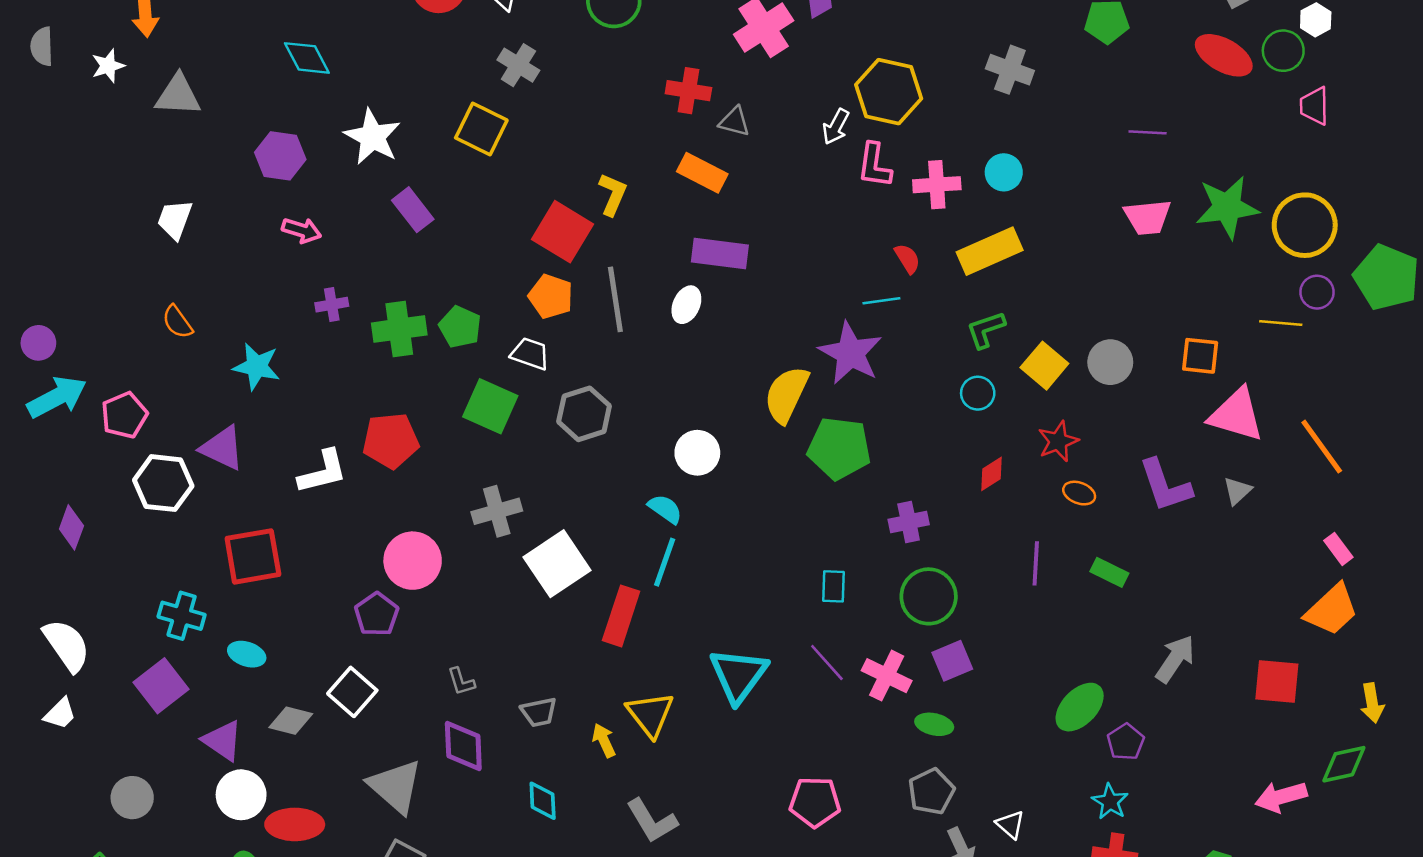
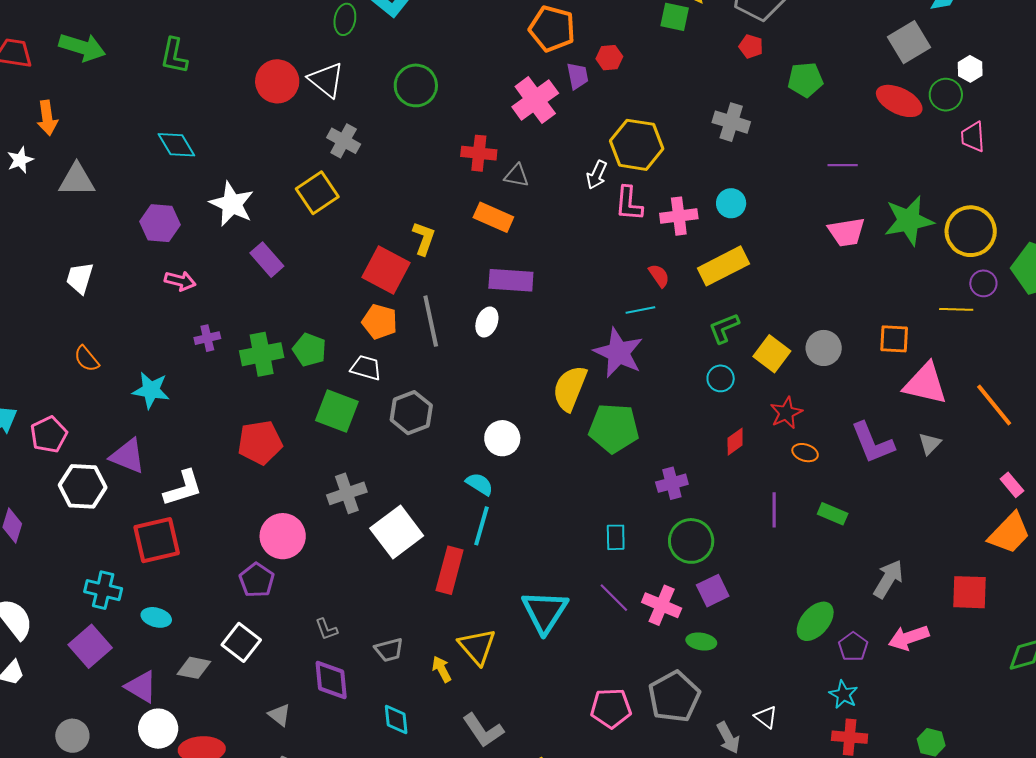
yellow square: (481, 129) -> (317, 193), turned 33
white L-shape: (323, 472) -> (183, 488), moved
gray triangle: (395, 786) -> (279, 715), size x0.5
gray pentagon: (931, 791) -> (674, 697), moved, size x1.4
pink arrow: (1281, 797) -> (909, 638), moved

